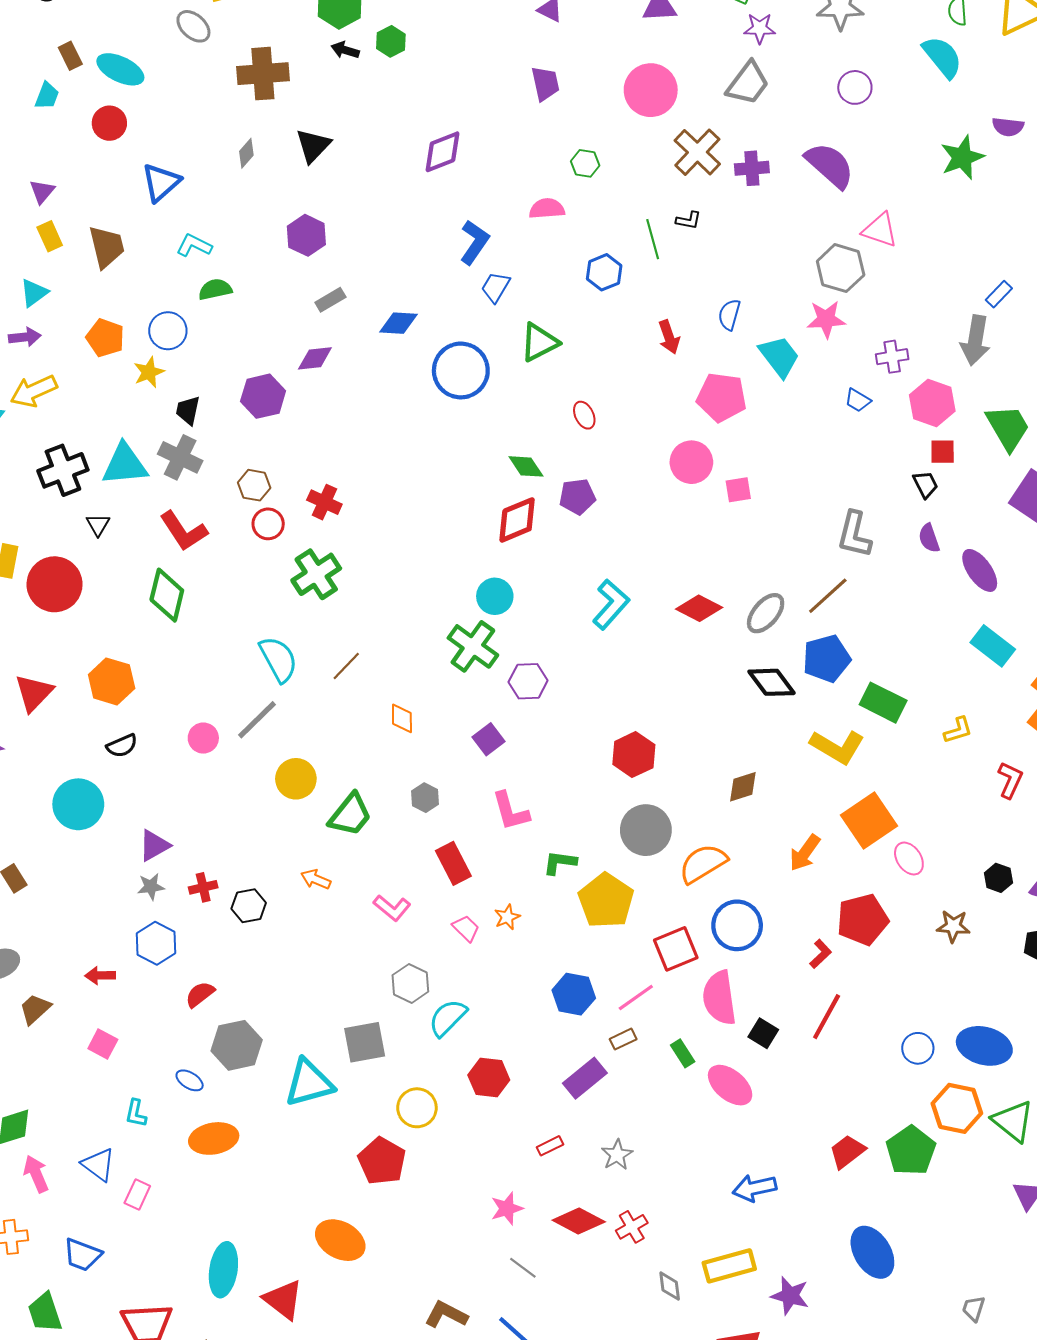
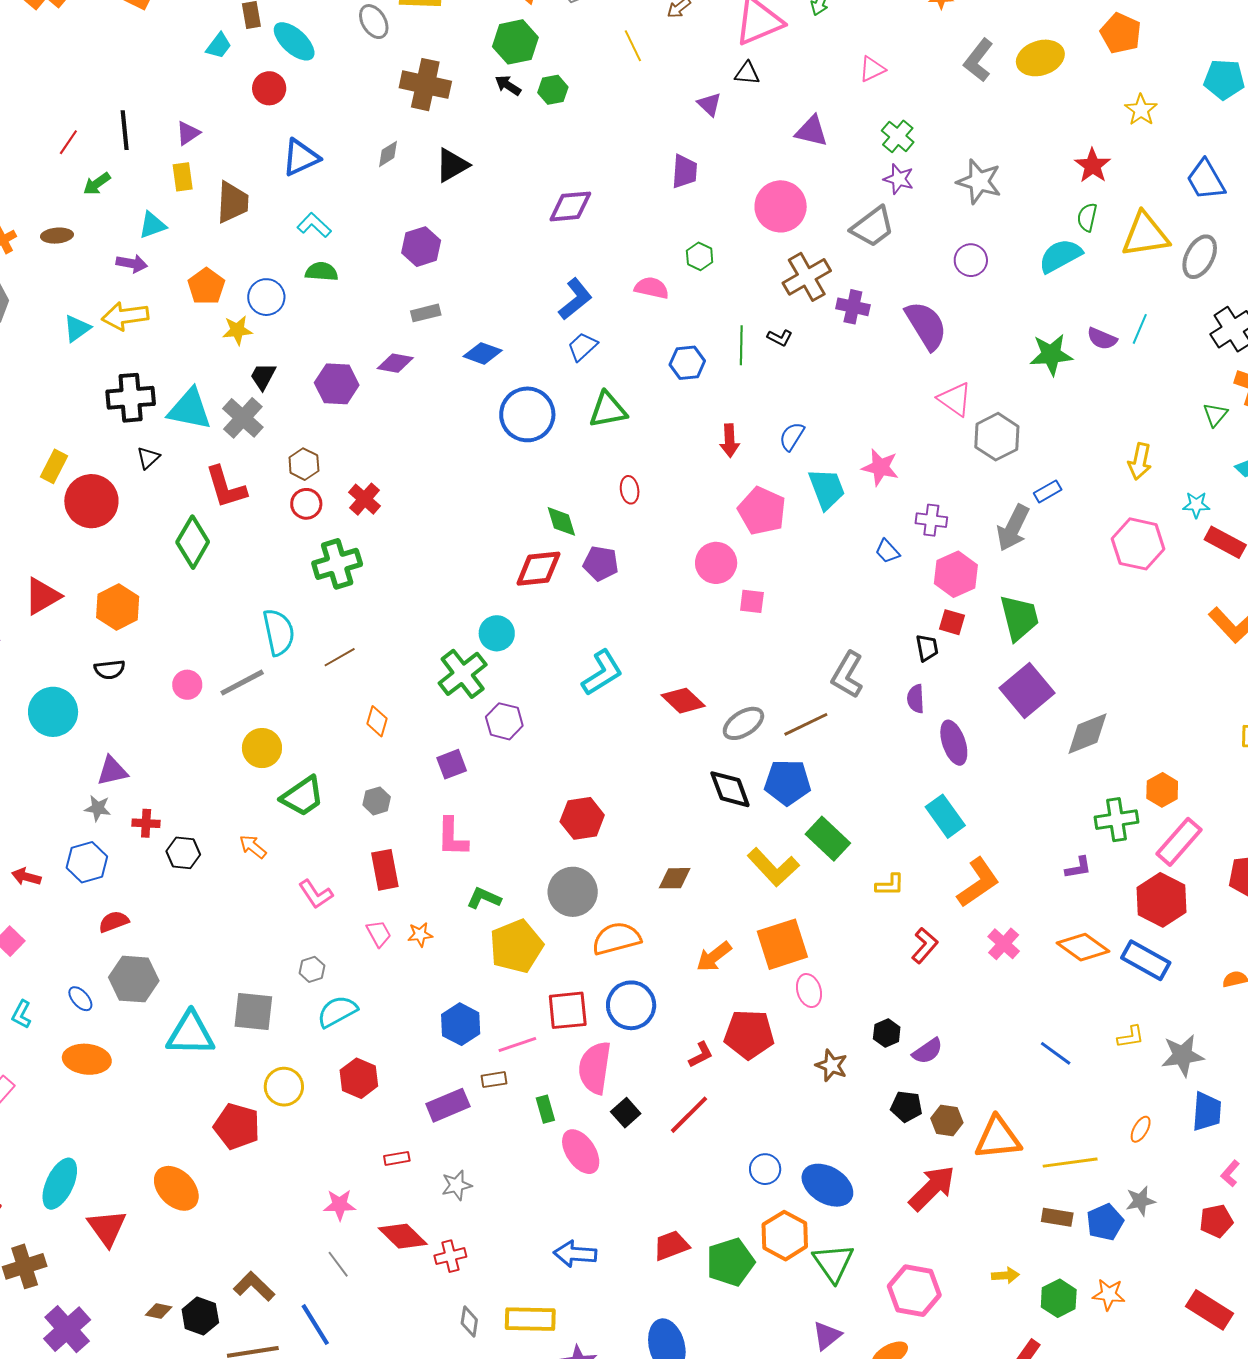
cyan semicircle: (942, 57) -> (1060, 256), turned -96
gray hexagon: (841, 268) -> (997, 437), moved
gray hexagon: (410, 983) -> (312, 969), size x0.7
red pentagon: (382, 1161) -> (237, 1126), turned -30

